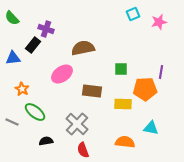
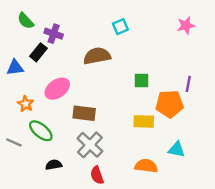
cyan square: (133, 14) -> (120, 27), moved
green semicircle: (12, 18) -> (26, 21), moved
pink ellipse: (62, 74) -> (57, 89), moved
brown rectangle: (92, 91) -> (84, 113), moved

